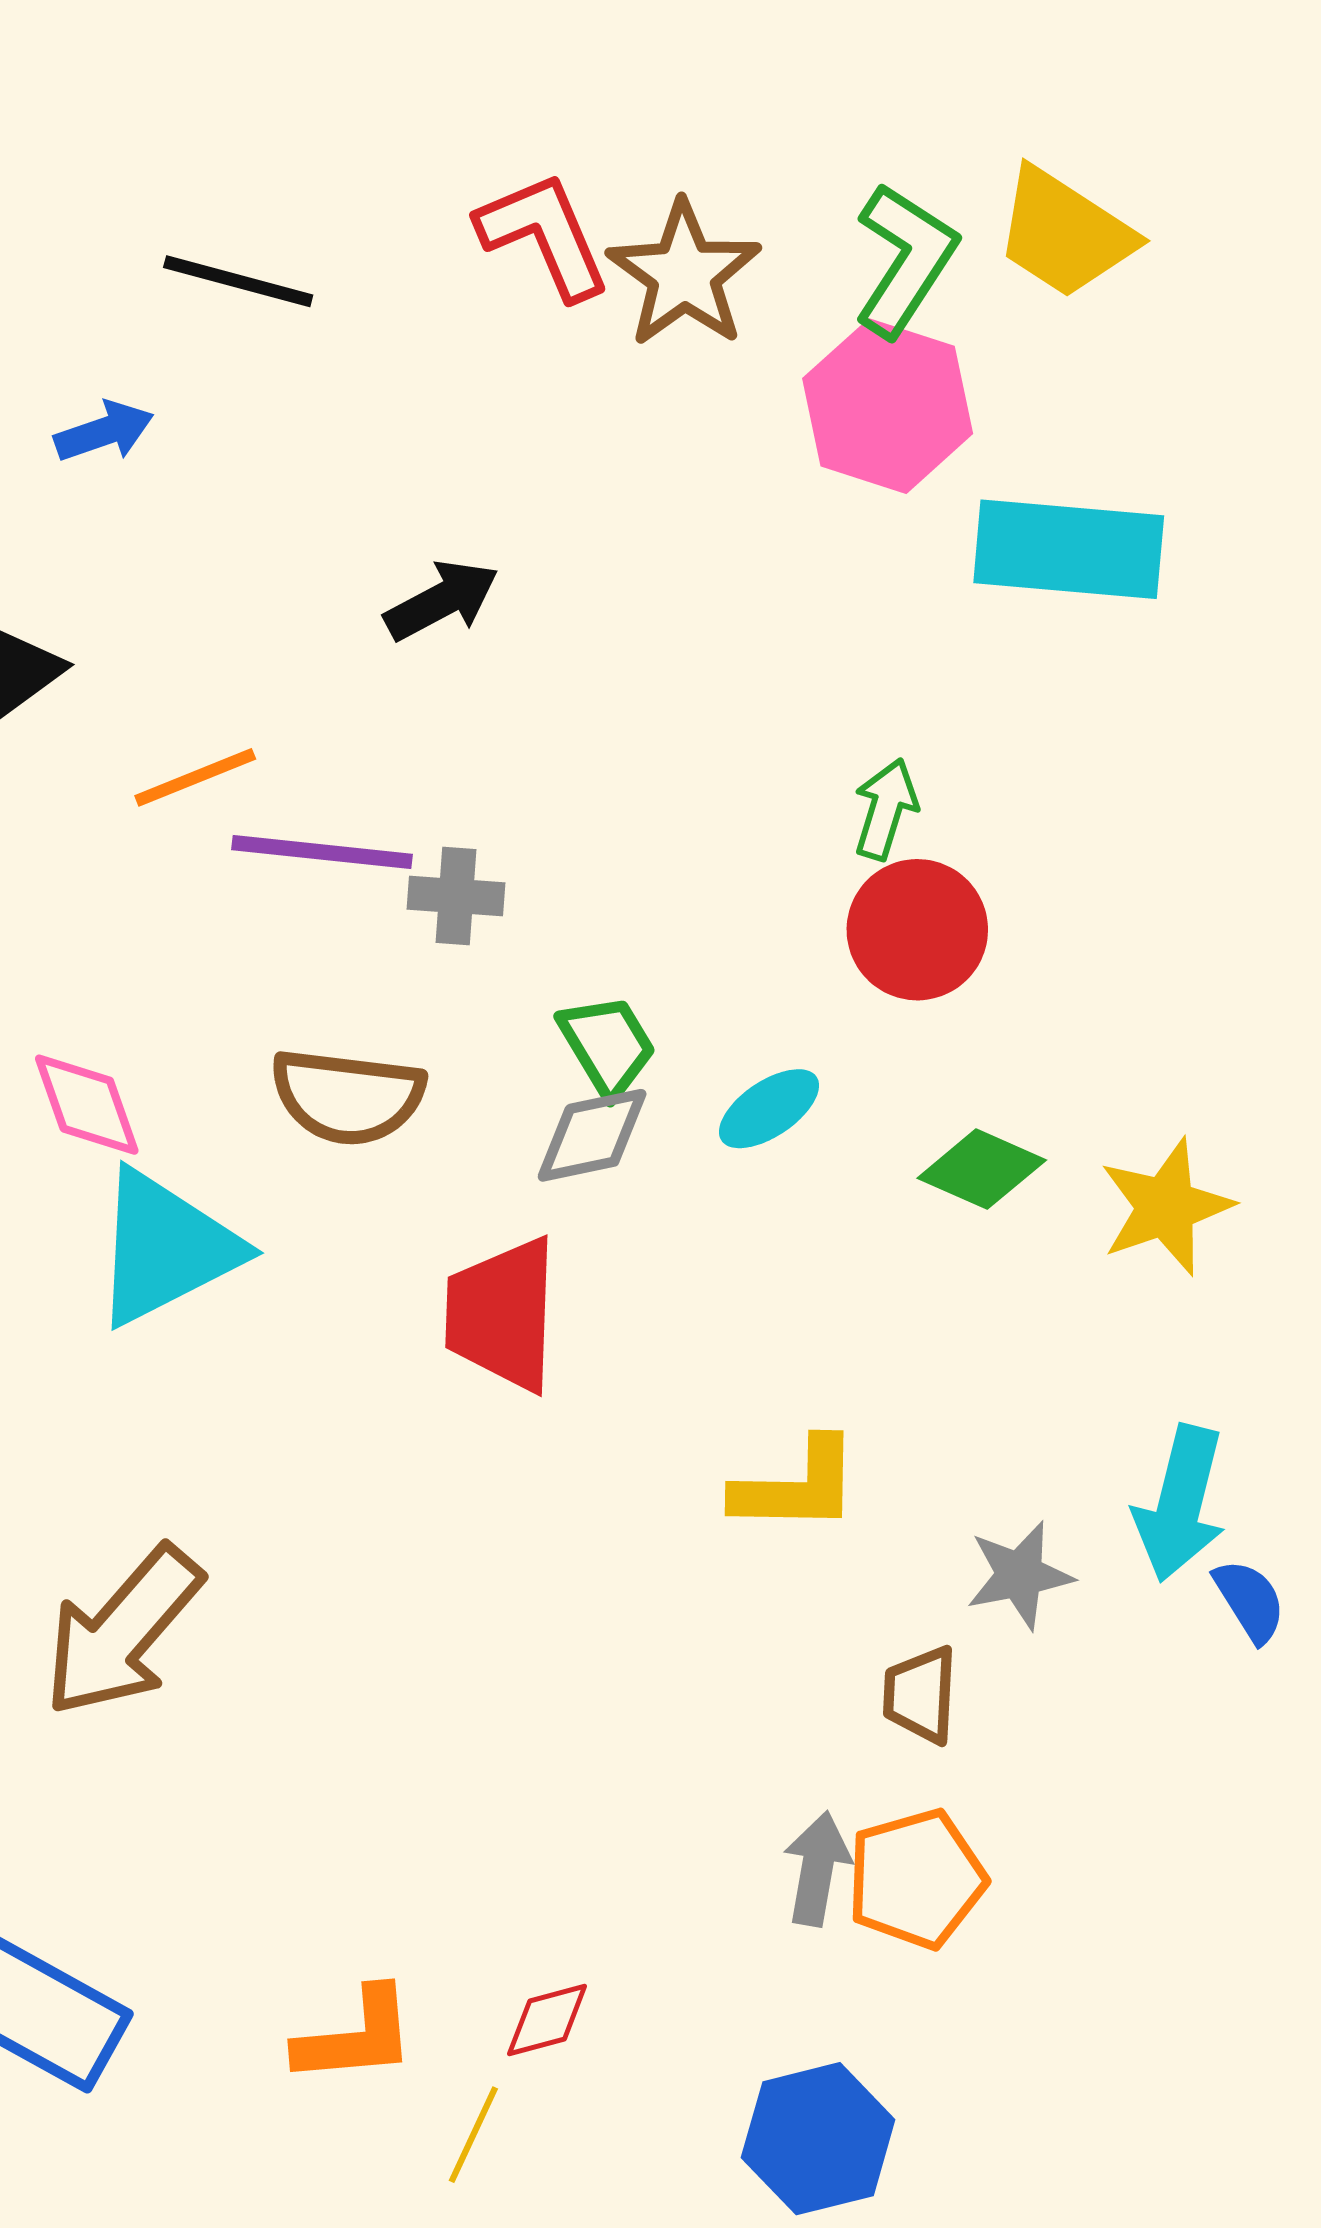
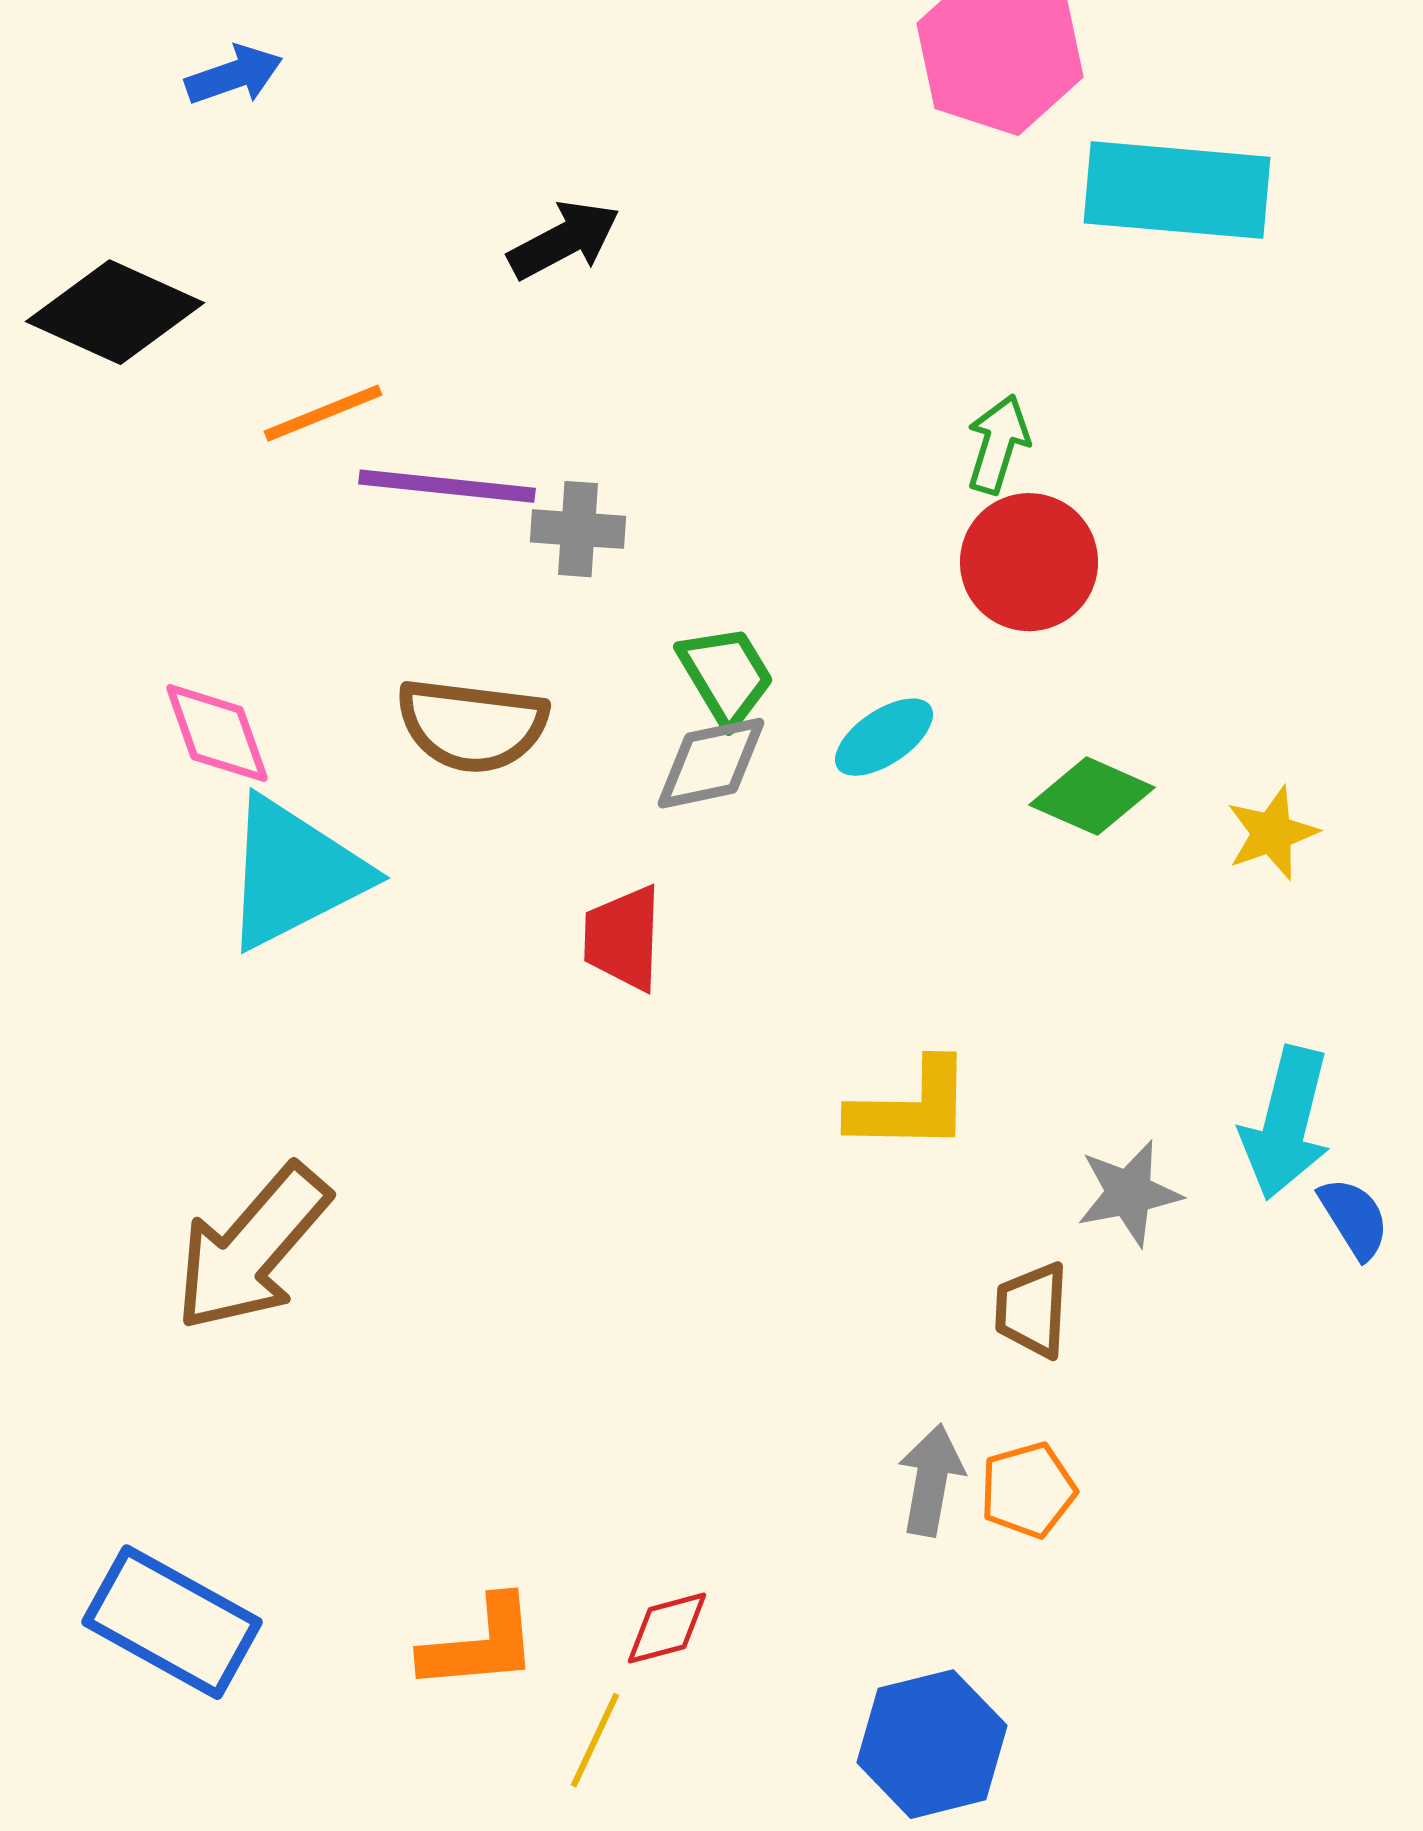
yellow star: (1166, 1207) -> (1272, 833), size x0.7
red trapezoid: (502, 1314) -> (623, 938), size x0.7
orange pentagon: (916, 1879) -> (1028, 1490), size x0.7

